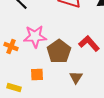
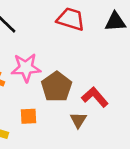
red L-shape: (89, 43) -> (95, 97), moved

